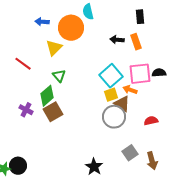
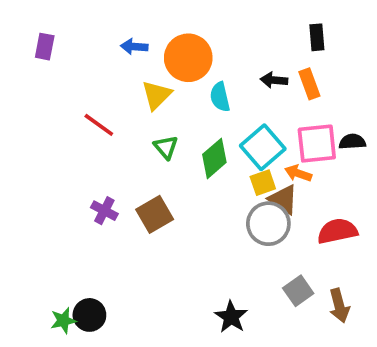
cyan semicircle: (88, 12) -> (220, 97), moved
green diamond: (47, 96) -> (214, 158), moved
red semicircle: (151, 121) -> (337, 231), size x1.5

